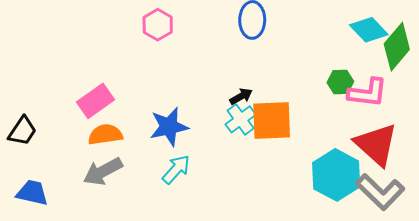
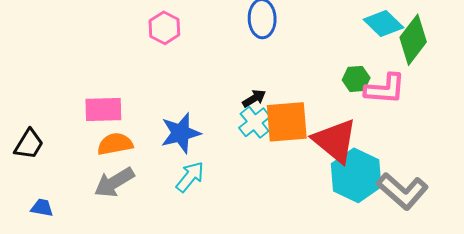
pink rectangle: (96, 101) -> (103, 109), turned 36
red triangle: (376, 144) -> (335, 141), moved
blue trapezoid: (32, 193) -> (42, 208), size x0.7

